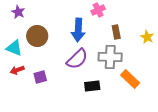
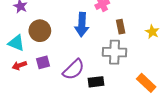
purple semicircle: (77, 59) -> (74, 70), moved
purple square: (40, 77) -> (43, 62), moved
orange rectangle: (130, 79) -> (146, 83), moved

